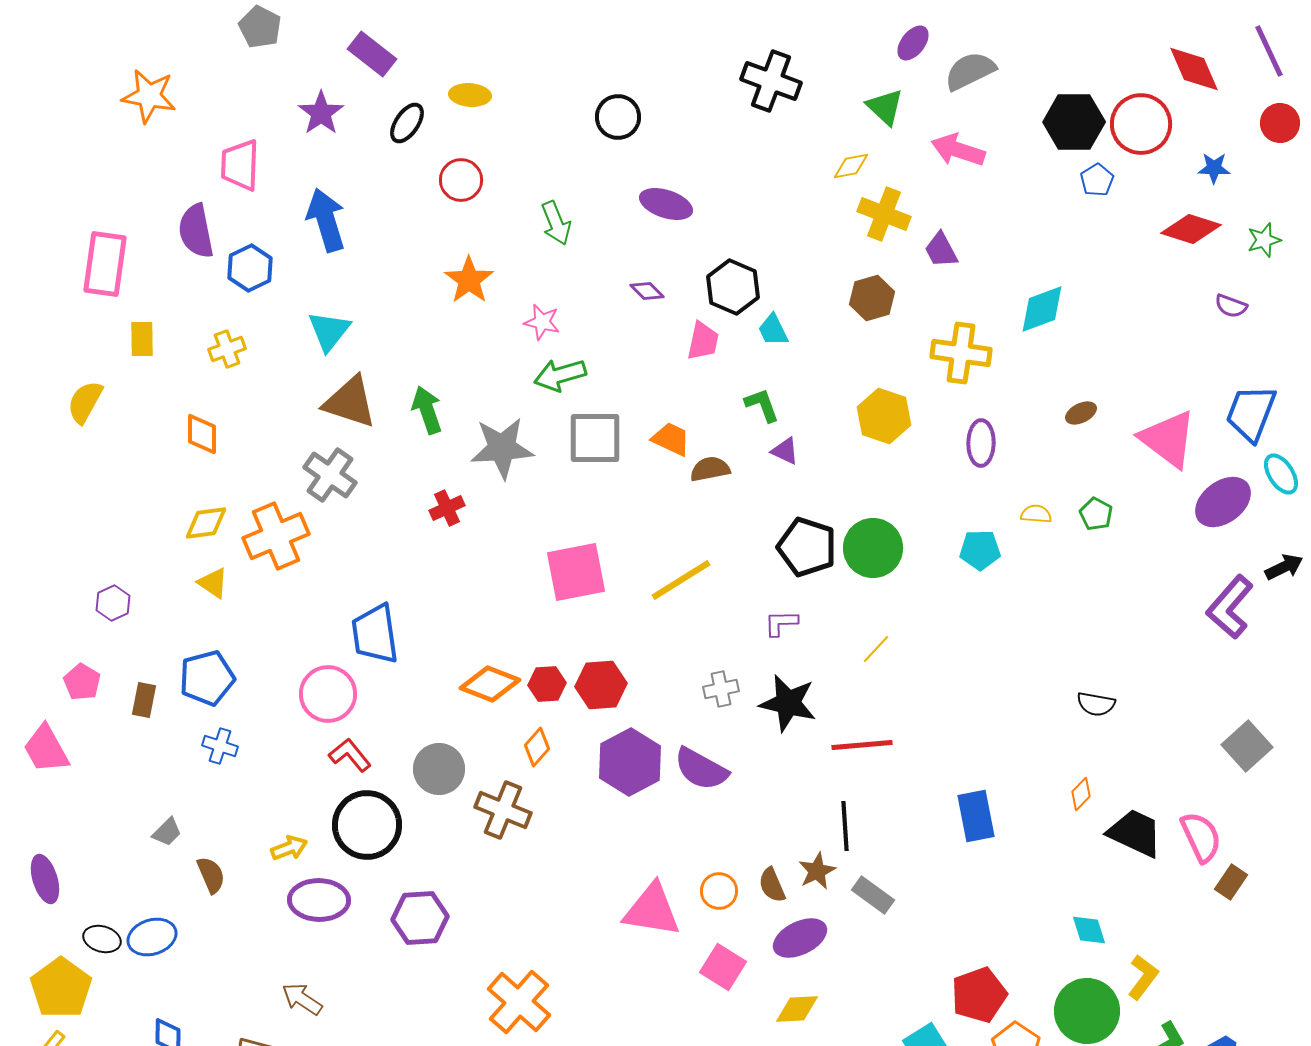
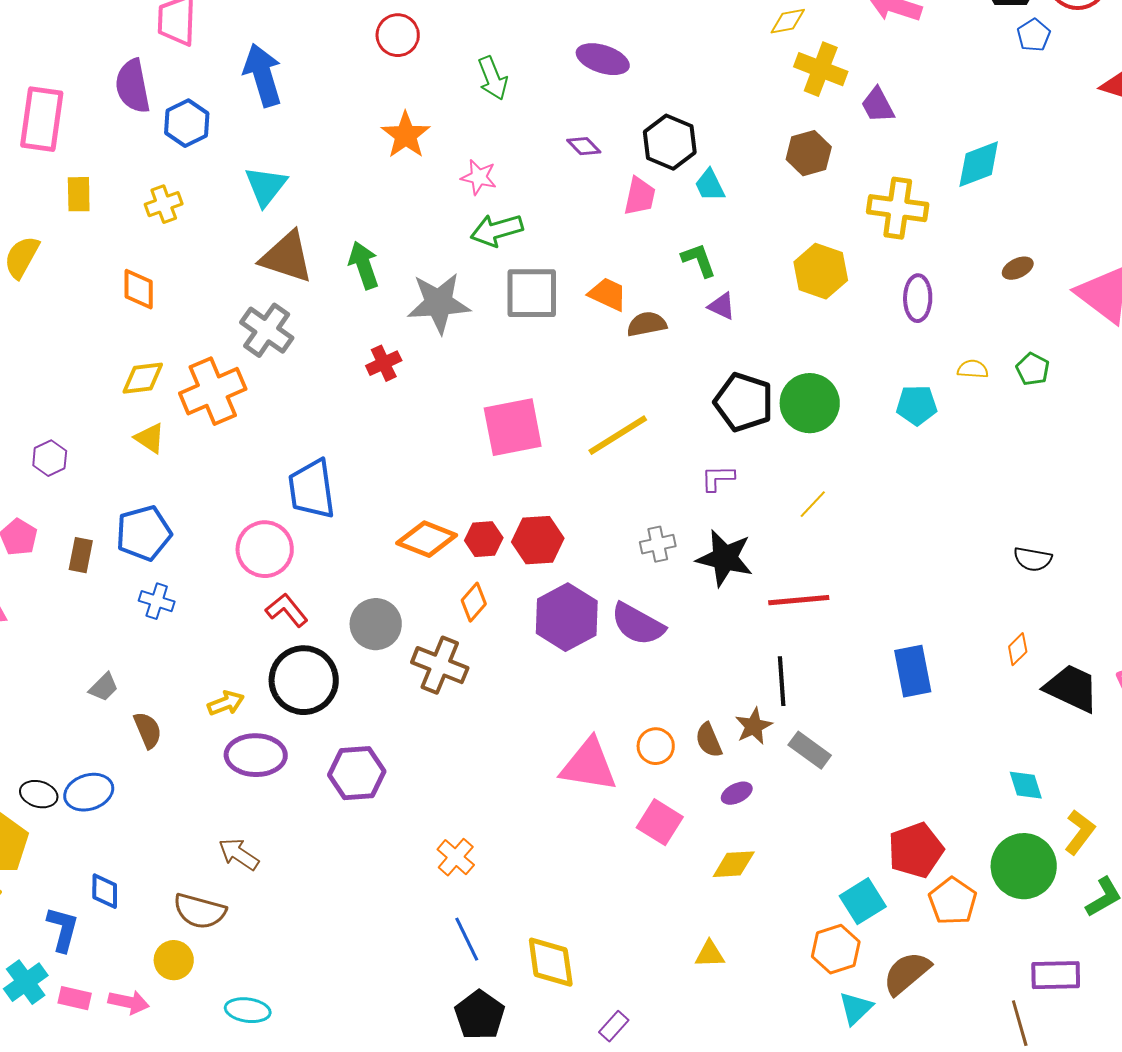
purple ellipse: (800, 938) -> (737, 793), size x0.6
orange cross: (519, 1002) -> (456, 857), size x0.6

